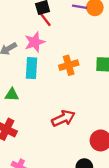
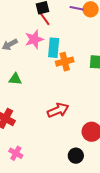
cyan rectangle: (31, 68) -> (54, 48), moved
green triangle: (12, 95) -> (15, 79), moved

